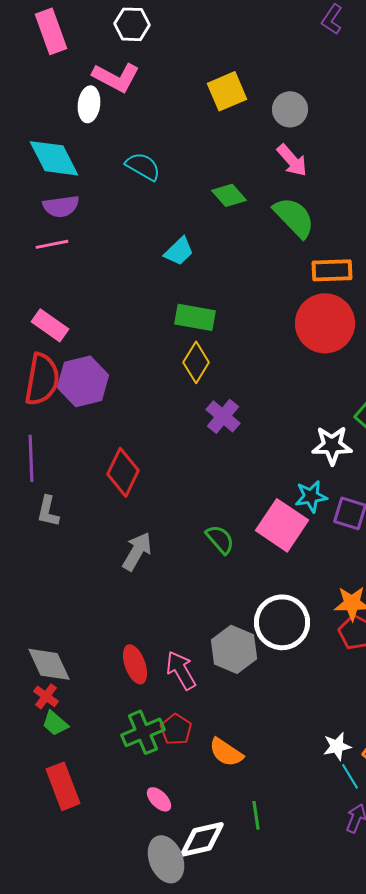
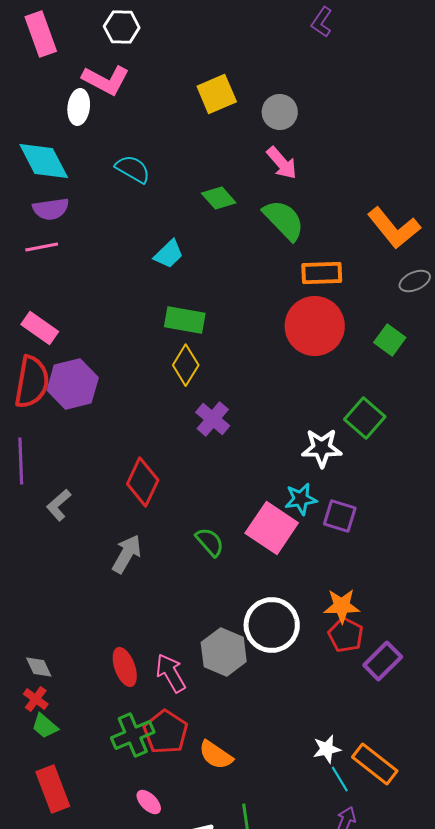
red diamond: (123, 472) -> (143, 482), moved
gray L-shape: (48, 511) -> (59, 505), moved, turned 36
gray diamond: (49, 664) -> (39, 667), size x0.6
red pentagon: (176, 729) -> (166, 732), size x1.4

